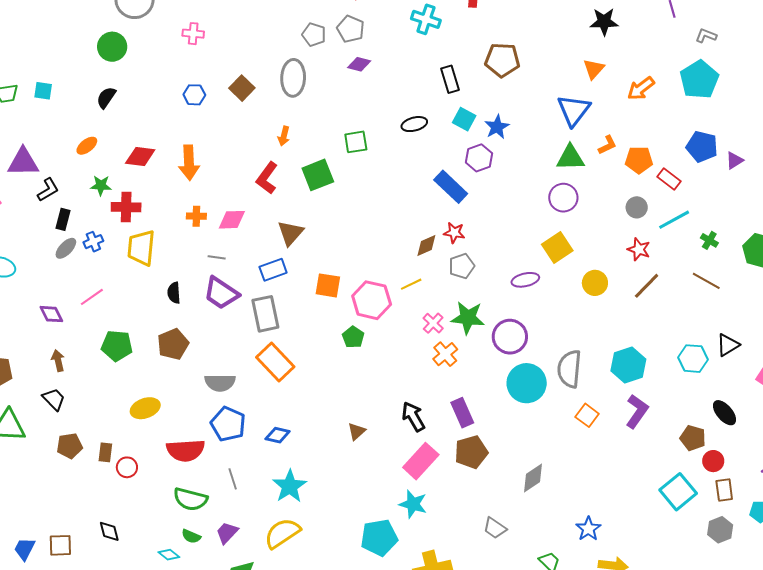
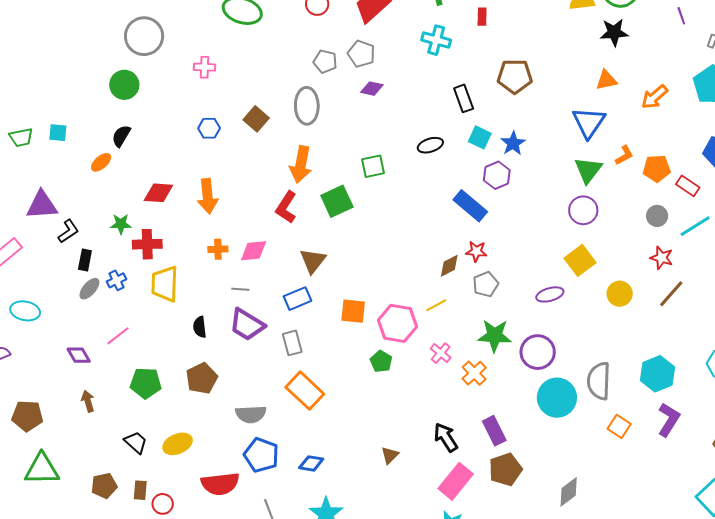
orange triangle: (594, 69) -> (606, 80), turned 40
orange arrow: (284, 136) -> (301, 164), size x1.8
orange ellipse: (87, 146) -> (101, 162), moved
green triangle: (570, 158) -> (588, 170), turned -48
gray rectangle: (265, 314) -> (292, 343), size x0.7
pink cross: (433, 323) -> (441, 353), moved
black trapezoid: (54, 399) -> (136, 442), moved

